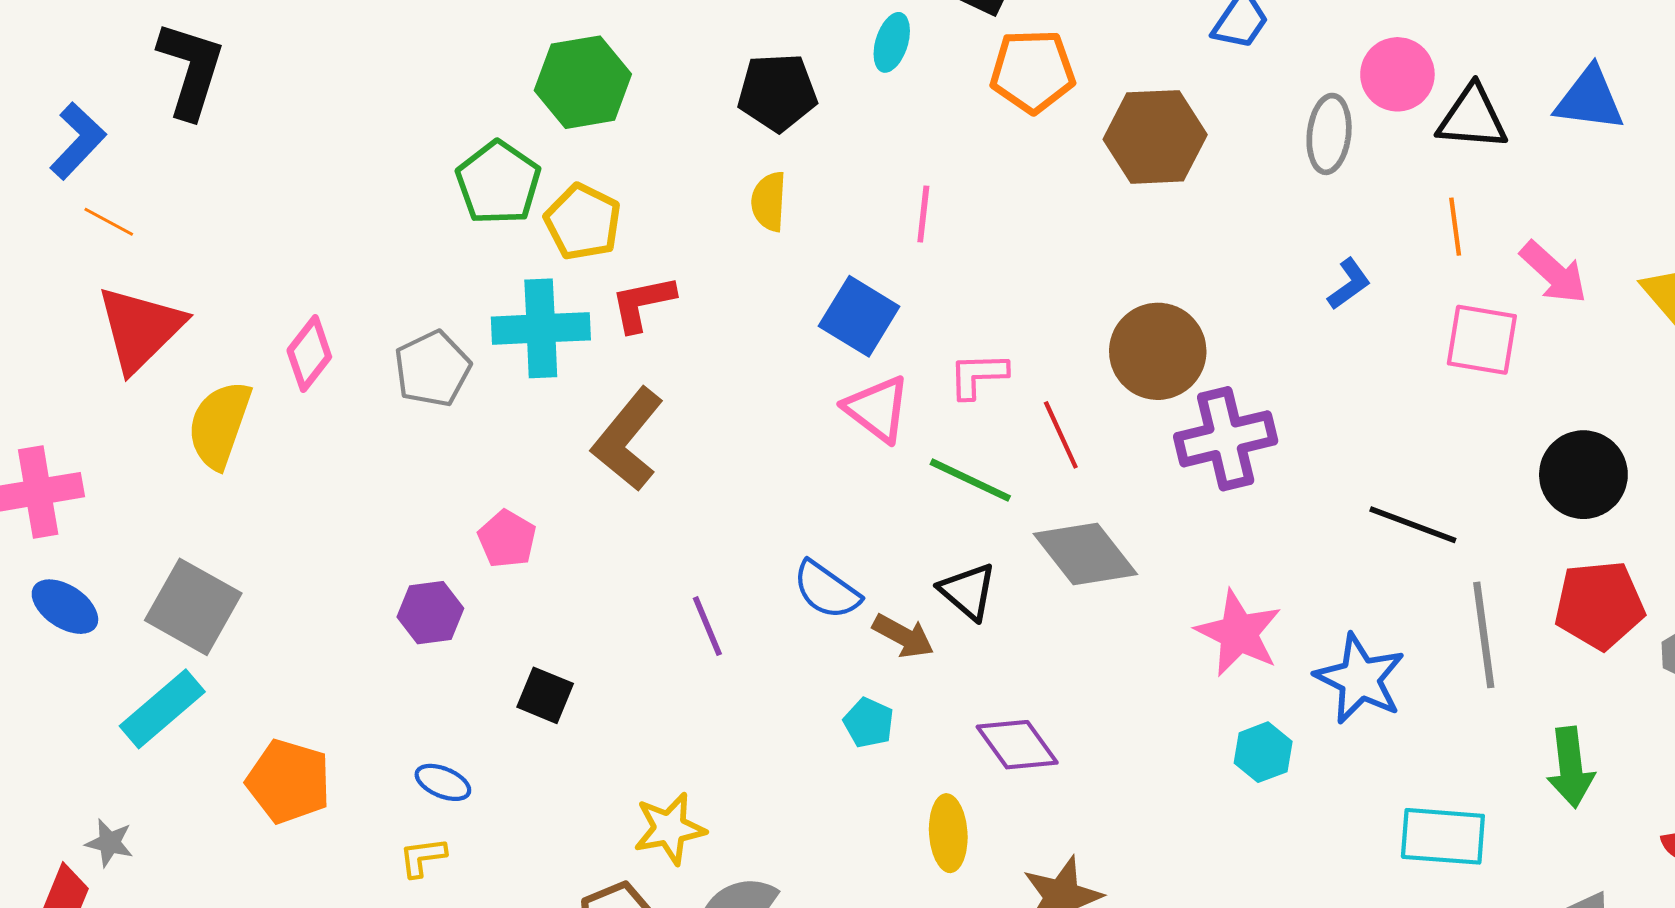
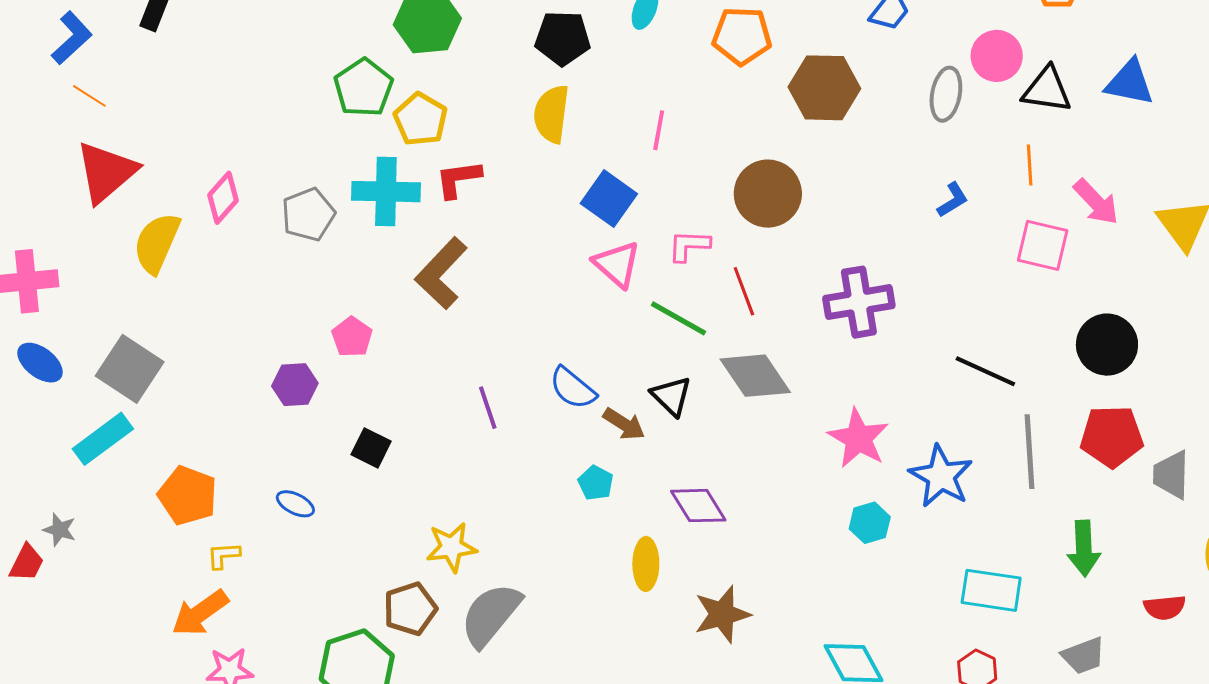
yellow semicircle: (769, 201) -> (551, 114), size x1.4
brown circle: (1158, 351) -> (768, 194), moved
yellow L-shape: (423, 857) -> (223, 555), moved

